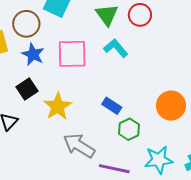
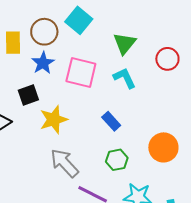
red circle: (140, 15) -> (167, 59), moved
blue rectangle: (112, 106) -> (111, 121), moved

